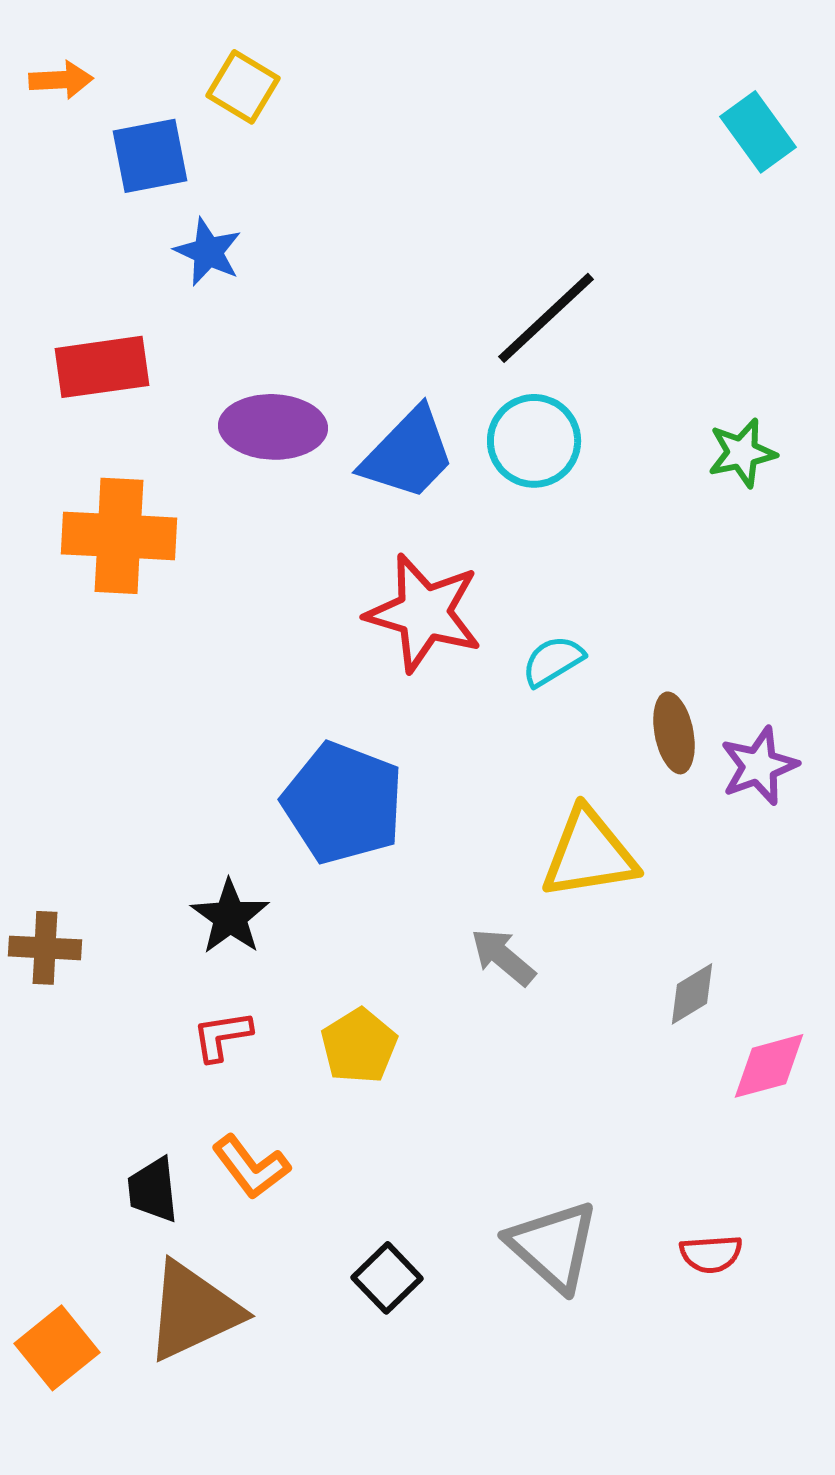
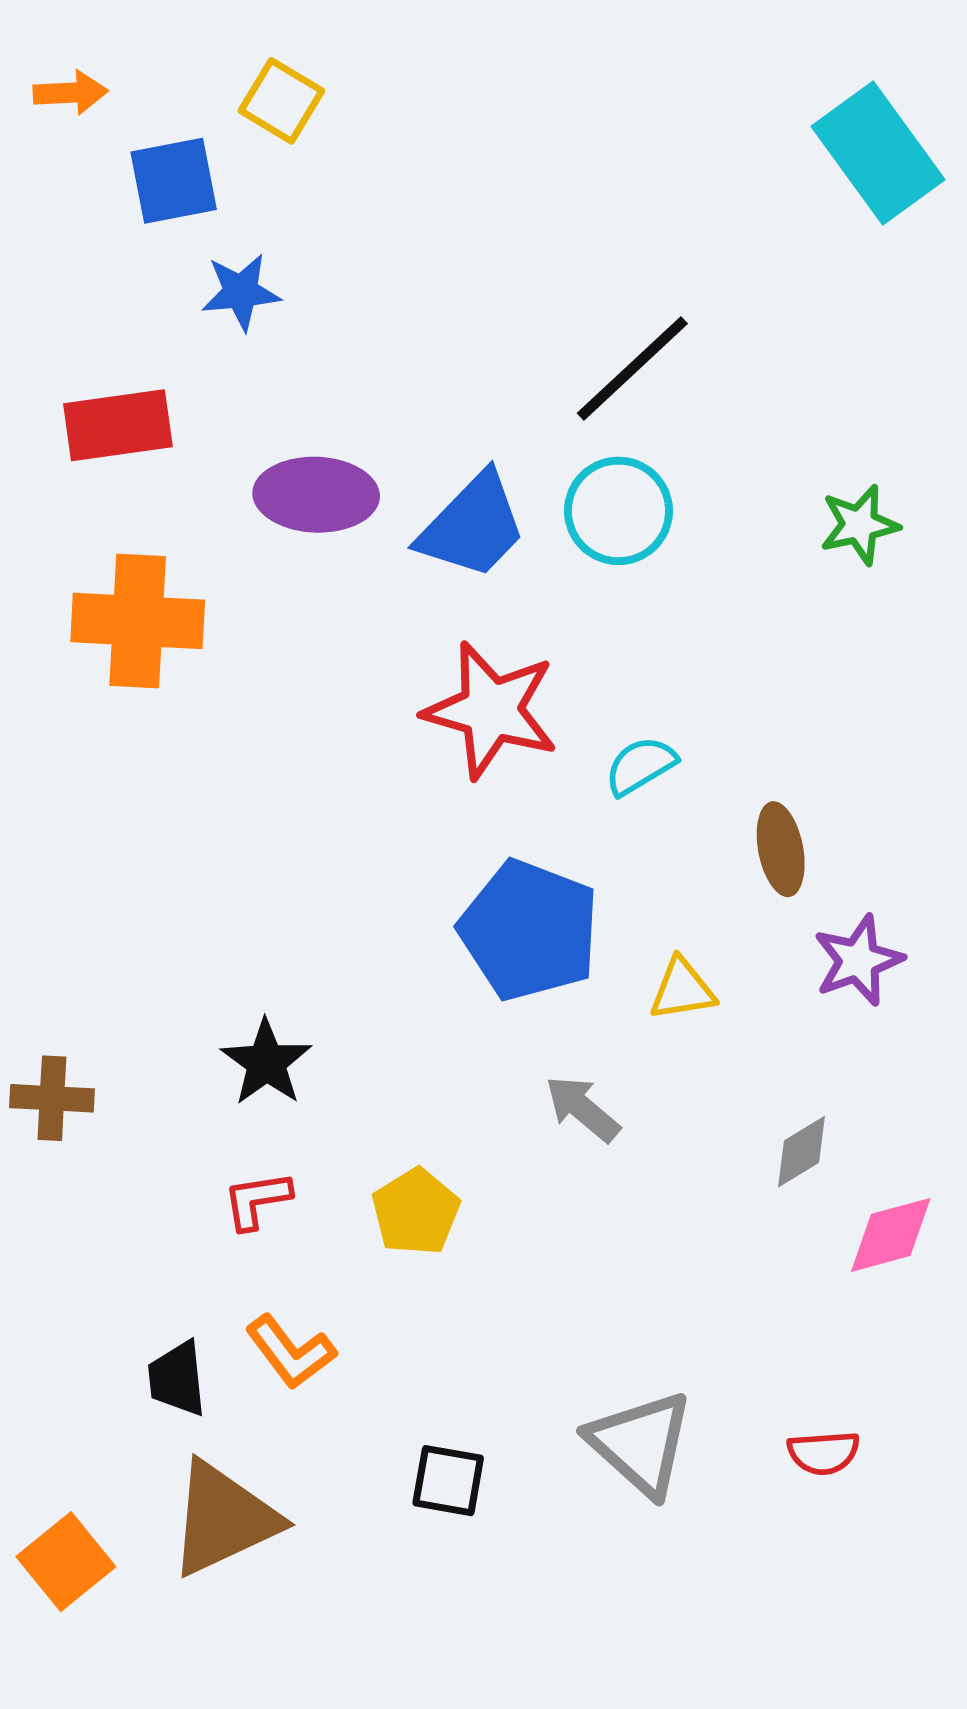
cyan rectangle: (758, 132) -> (878, 153), size x1.5
blue star: (208, 252) -> (241, 292), turned -30
purple star: (759, 766) -> (858, 960), moved
blue pentagon: (343, 803) -> (529, 930), moved
yellow triangle: (589, 854) -> (682, 989), size x0.6
black square: (387, 1278) -> (448, 1481), turned -36

